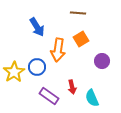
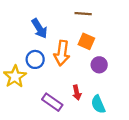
orange square: (81, 39) -> (86, 41), turned -35
purple circle: (102, 61) -> (99, 65), moved
blue circle: (37, 67) -> (35, 59), moved

